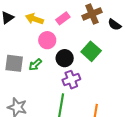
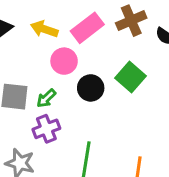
pink rectangle: (63, 18) -> (87, 28), size x1.5
purple cross: (71, 80) -> (46, 129), moved

